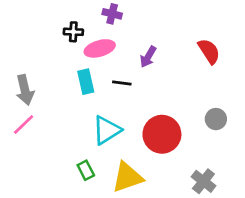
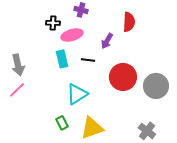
red semicircle: (209, 51) -> (129, 22), moved, turned 36
gray circle: (216, 119) -> (156, 86), size x1.6
red circle: (162, 134) -> (123, 77), moved

